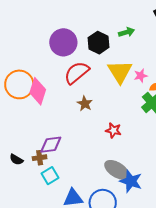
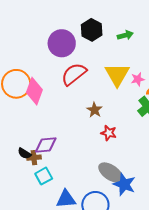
black hexagon: (98, 43) -> (92, 30), moved
brown star: (85, 104) -> (95, 110), moved
black semicircle: (16, 160) -> (24, 153), moved

